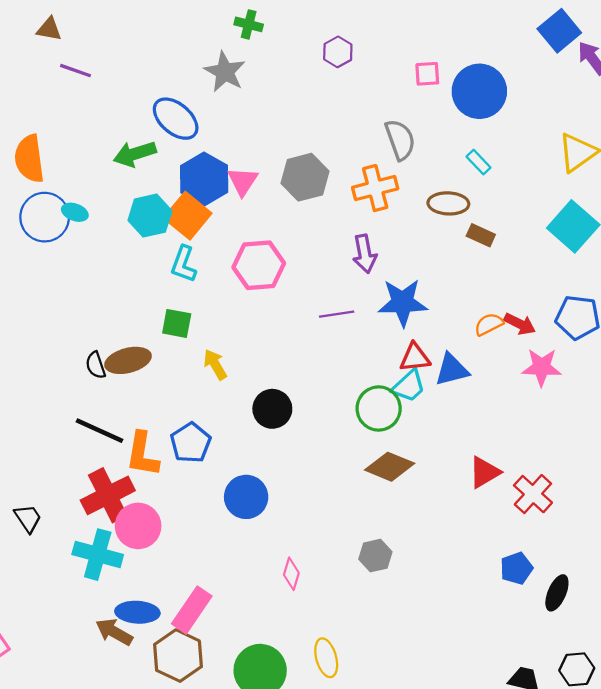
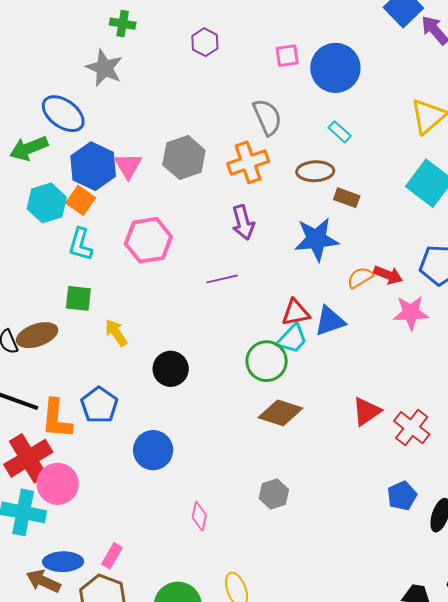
orange square: (188, 216) -> (81, 200), size x0.7
blue star: (403, 303) -> (316, 239), moved
pink rectangle: (192, 610) -> (112, 556), size x0.6

